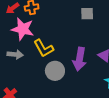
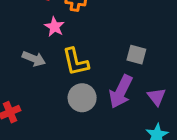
gray square: (87, 14) -> (136, 55), moved
pink star: (23, 29) -> (54, 27), size x0.6

